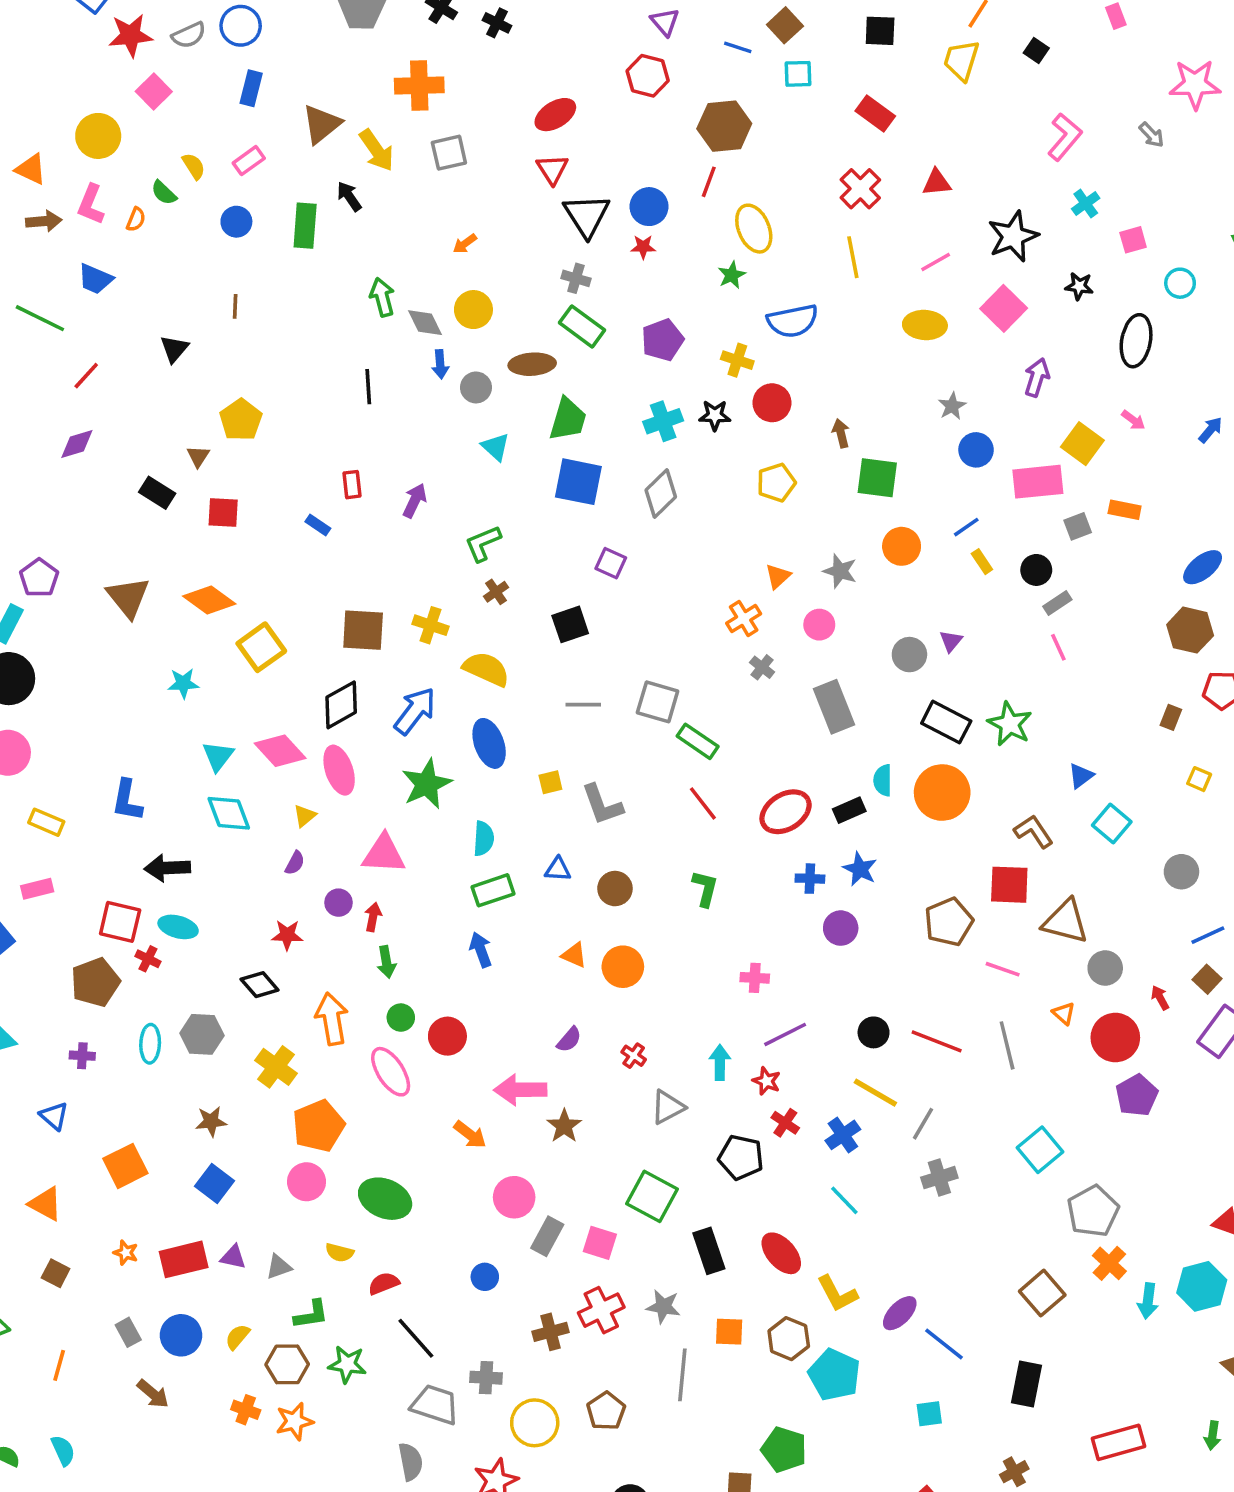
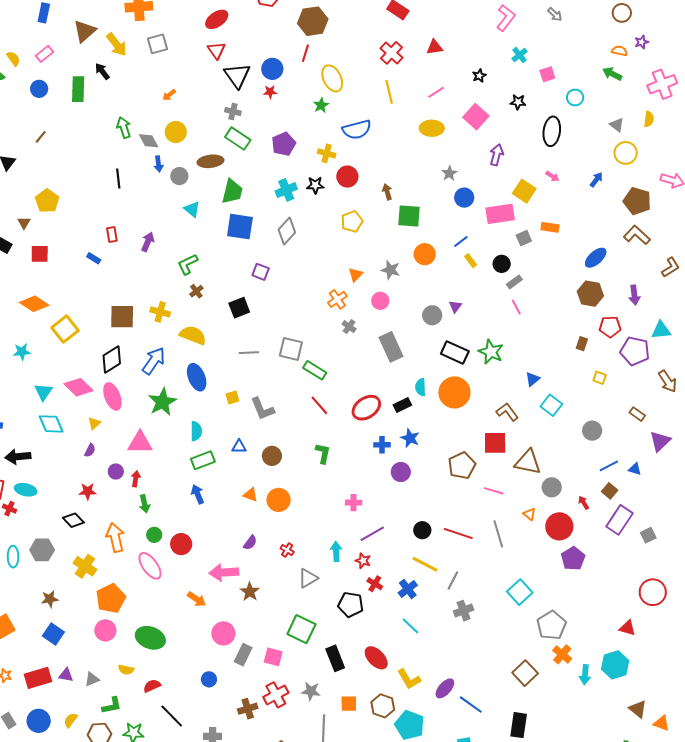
black star: (1013, 236) -> (479, 76), size x0.5
brown line: (235, 306) -> (41, 137), turned 40

